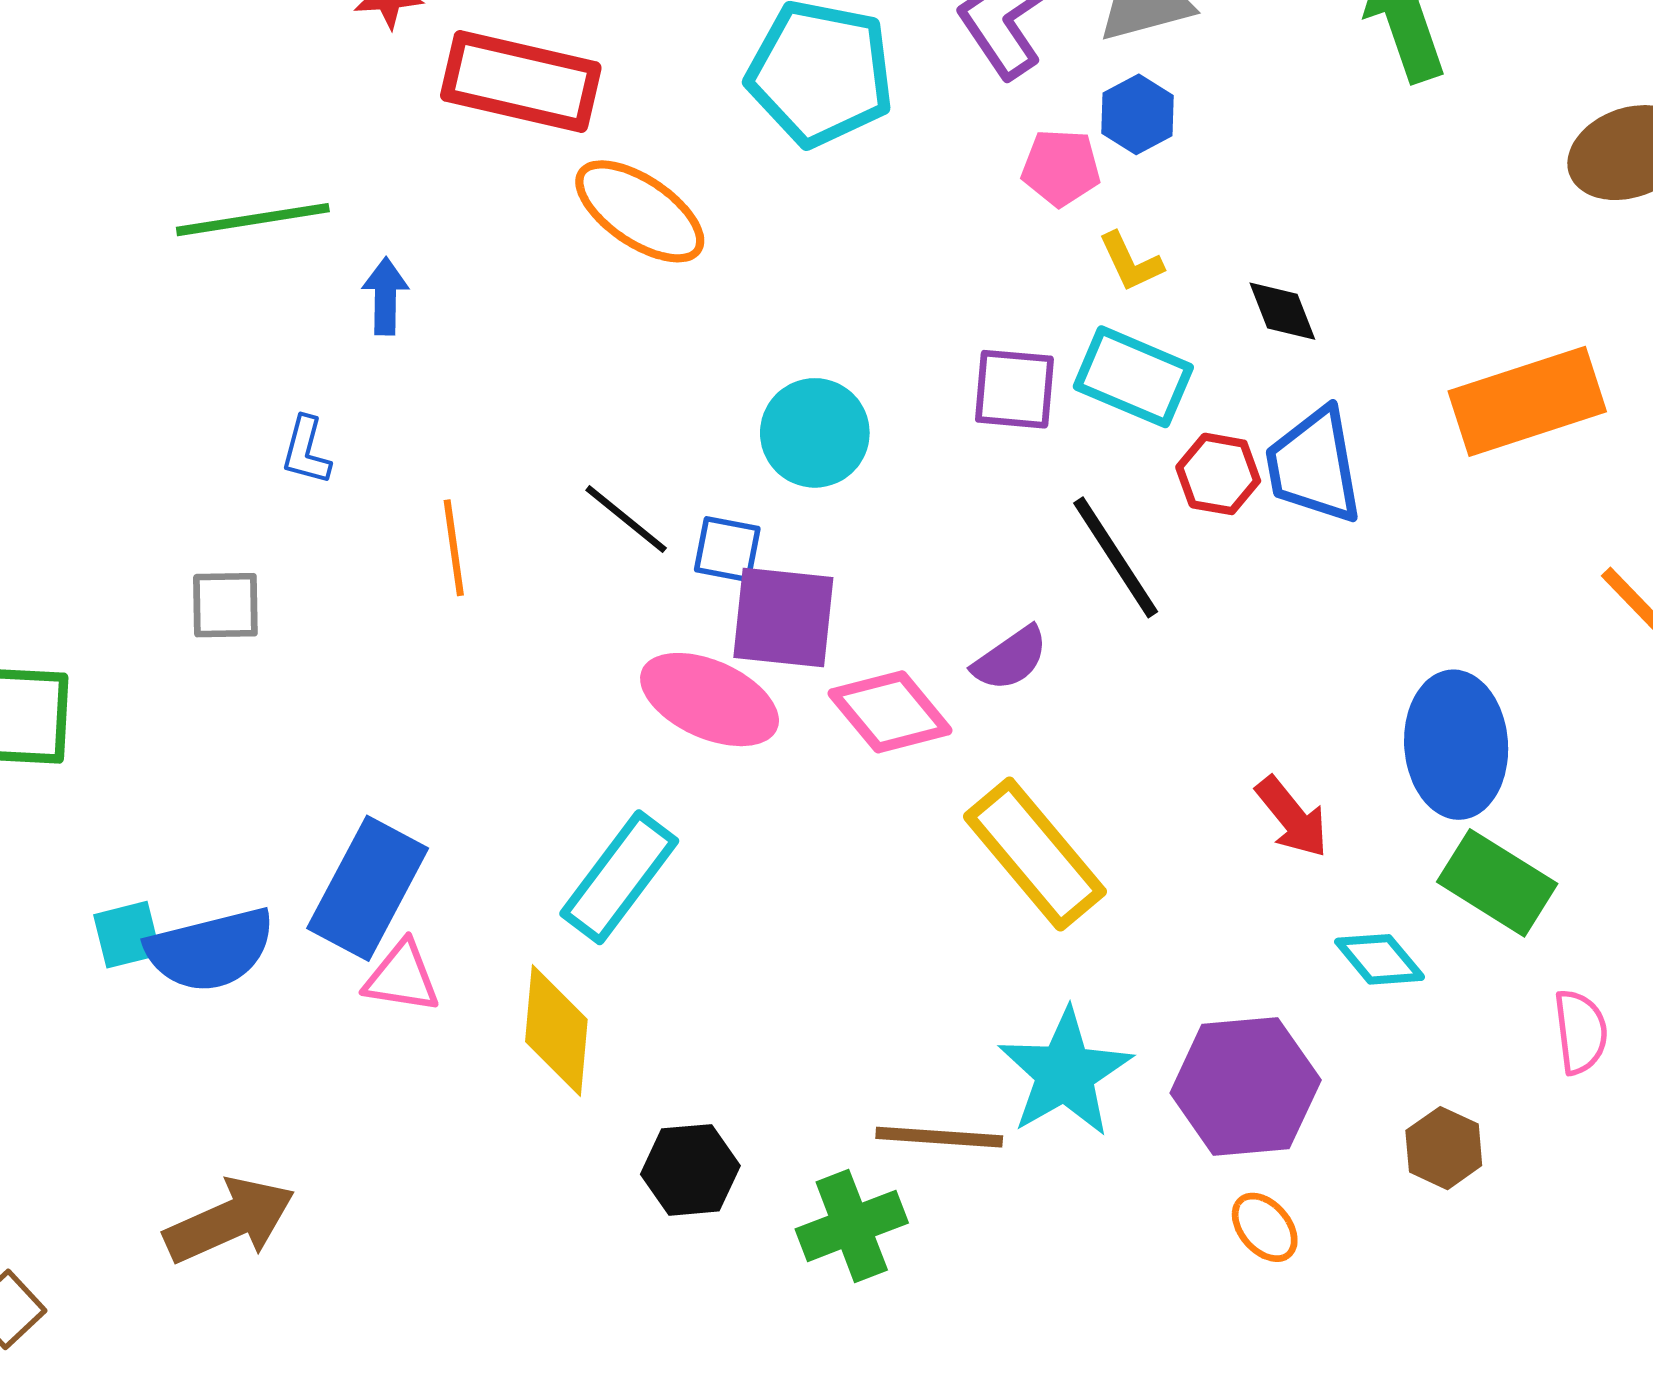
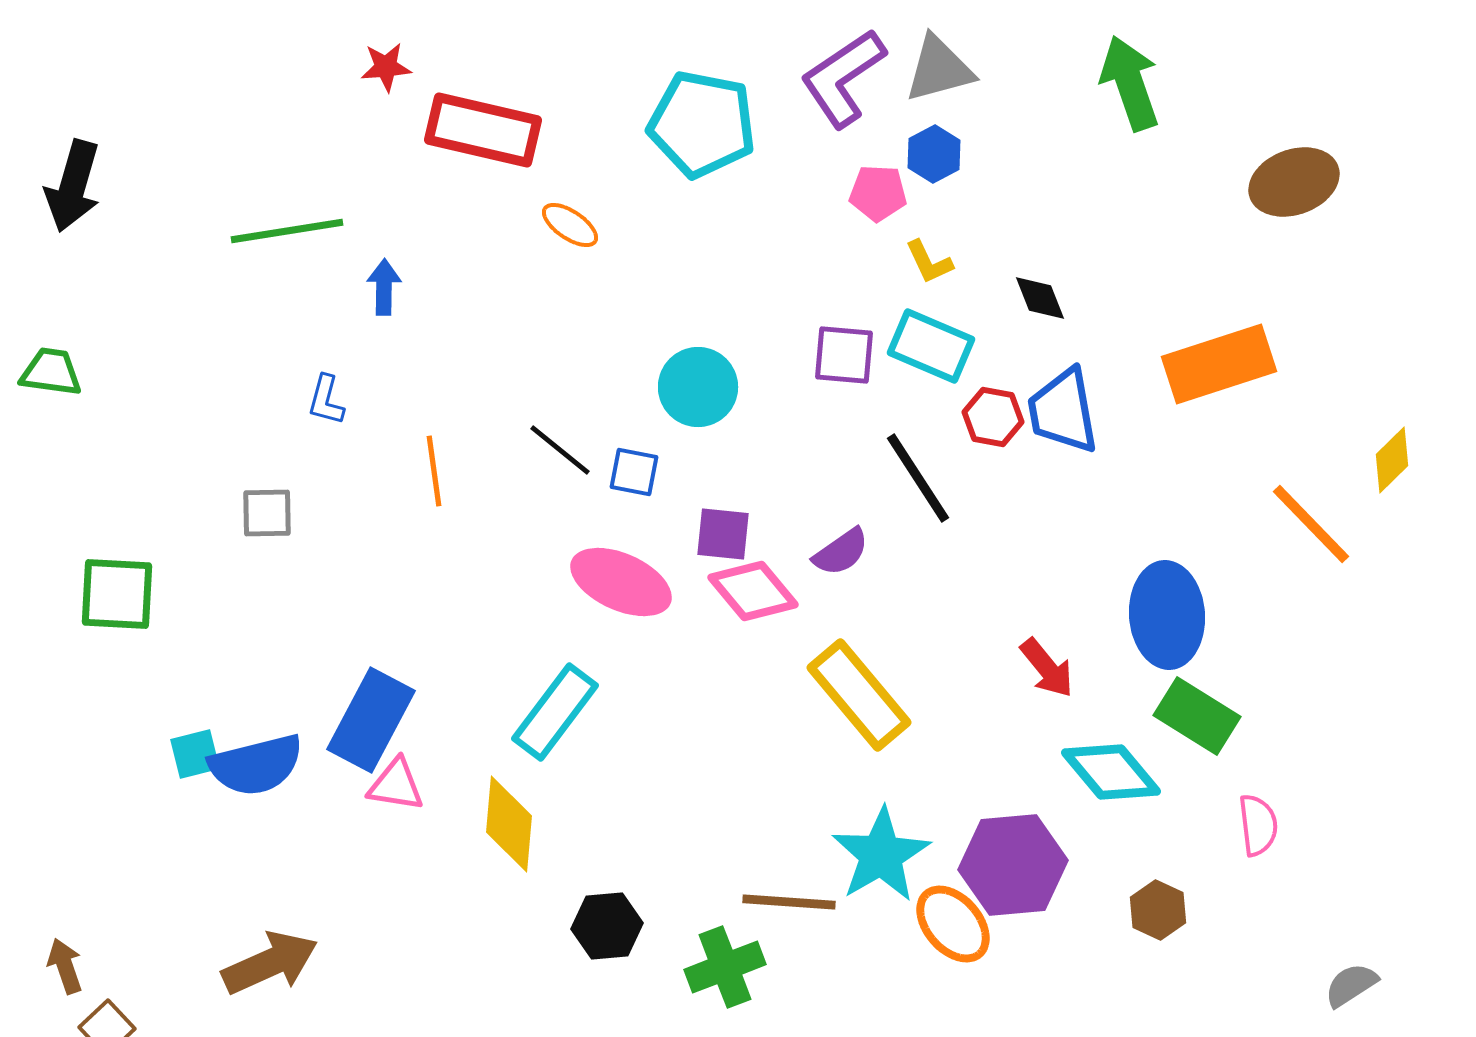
orange ellipse: (640, 211) -> (570, 225), size x0.6
purple square: (783, 617) -> (723, 534), moved, size x0.7
cyan diamond: (1380, 959) -> (1111, 772), size x1.5
orange ellipse: (1265, 1227) -> (953, 924), moved, size x1.5

